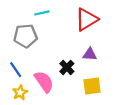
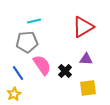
cyan line: (42, 13) -> (34, 21), moved
pink semicircle: (44, 82) -> (42, 65), moved
yellow star: (20, 93) -> (14, 94), moved

